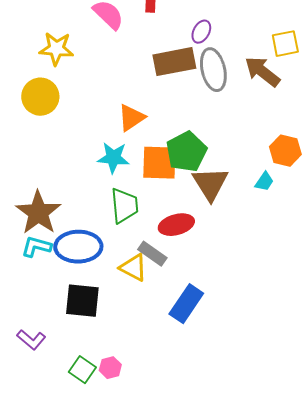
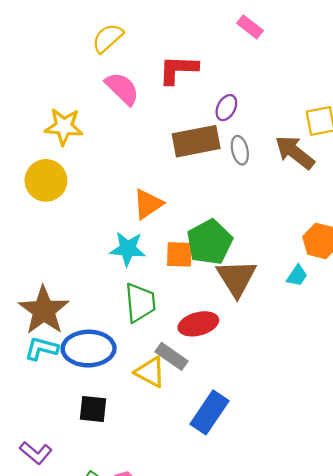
gray ellipse: (213, 70) -> (240, 150), size x0.6
orange square: (159, 163) -> (179, 254), size x0.7
black square: (82, 301) -> (93, 409), size x0.7

